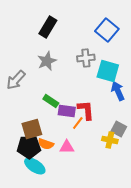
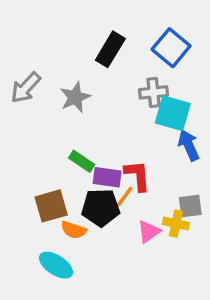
black rectangle: (48, 27) -> (110, 49), moved
gray cross: (86, 58) -> (153, 92), moved
gray arrow: (16, 80) -> (26, 88), moved
gray square: (119, 129) -> (190, 206), turned -35
black pentagon: (29, 147) -> (101, 208), moved
pink triangle: (67, 147) -> (149, 232), moved, turned -35

